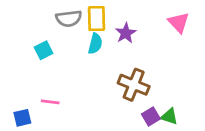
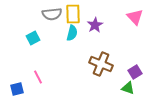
pink line: (50, 102) -> (38, 77), turned 56
purple square: (151, 116) -> (135, 72), moved

